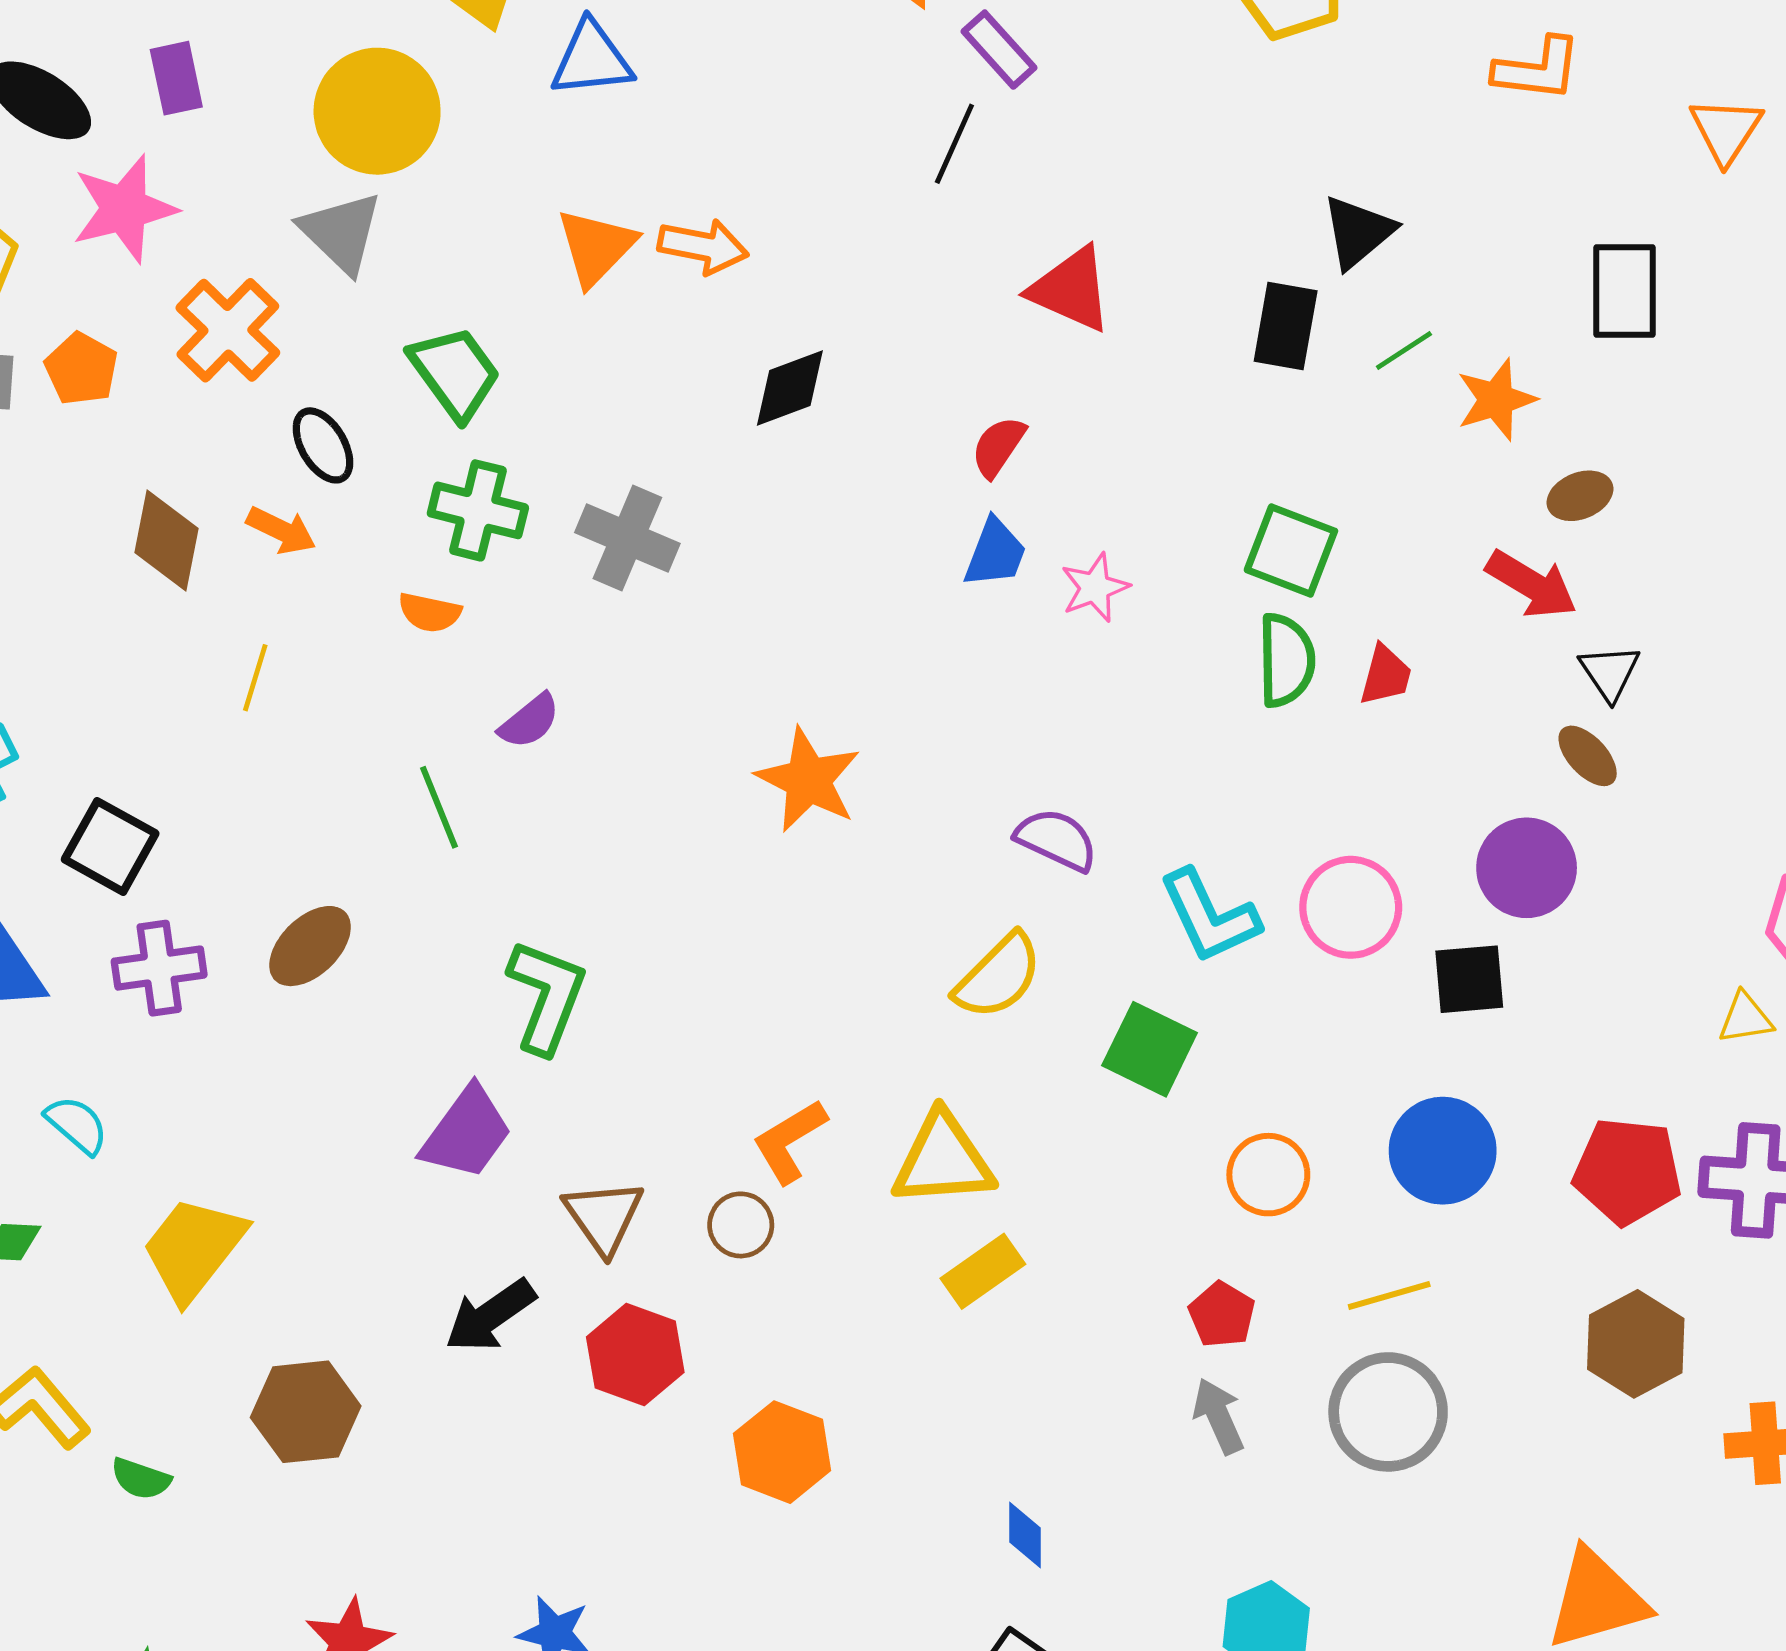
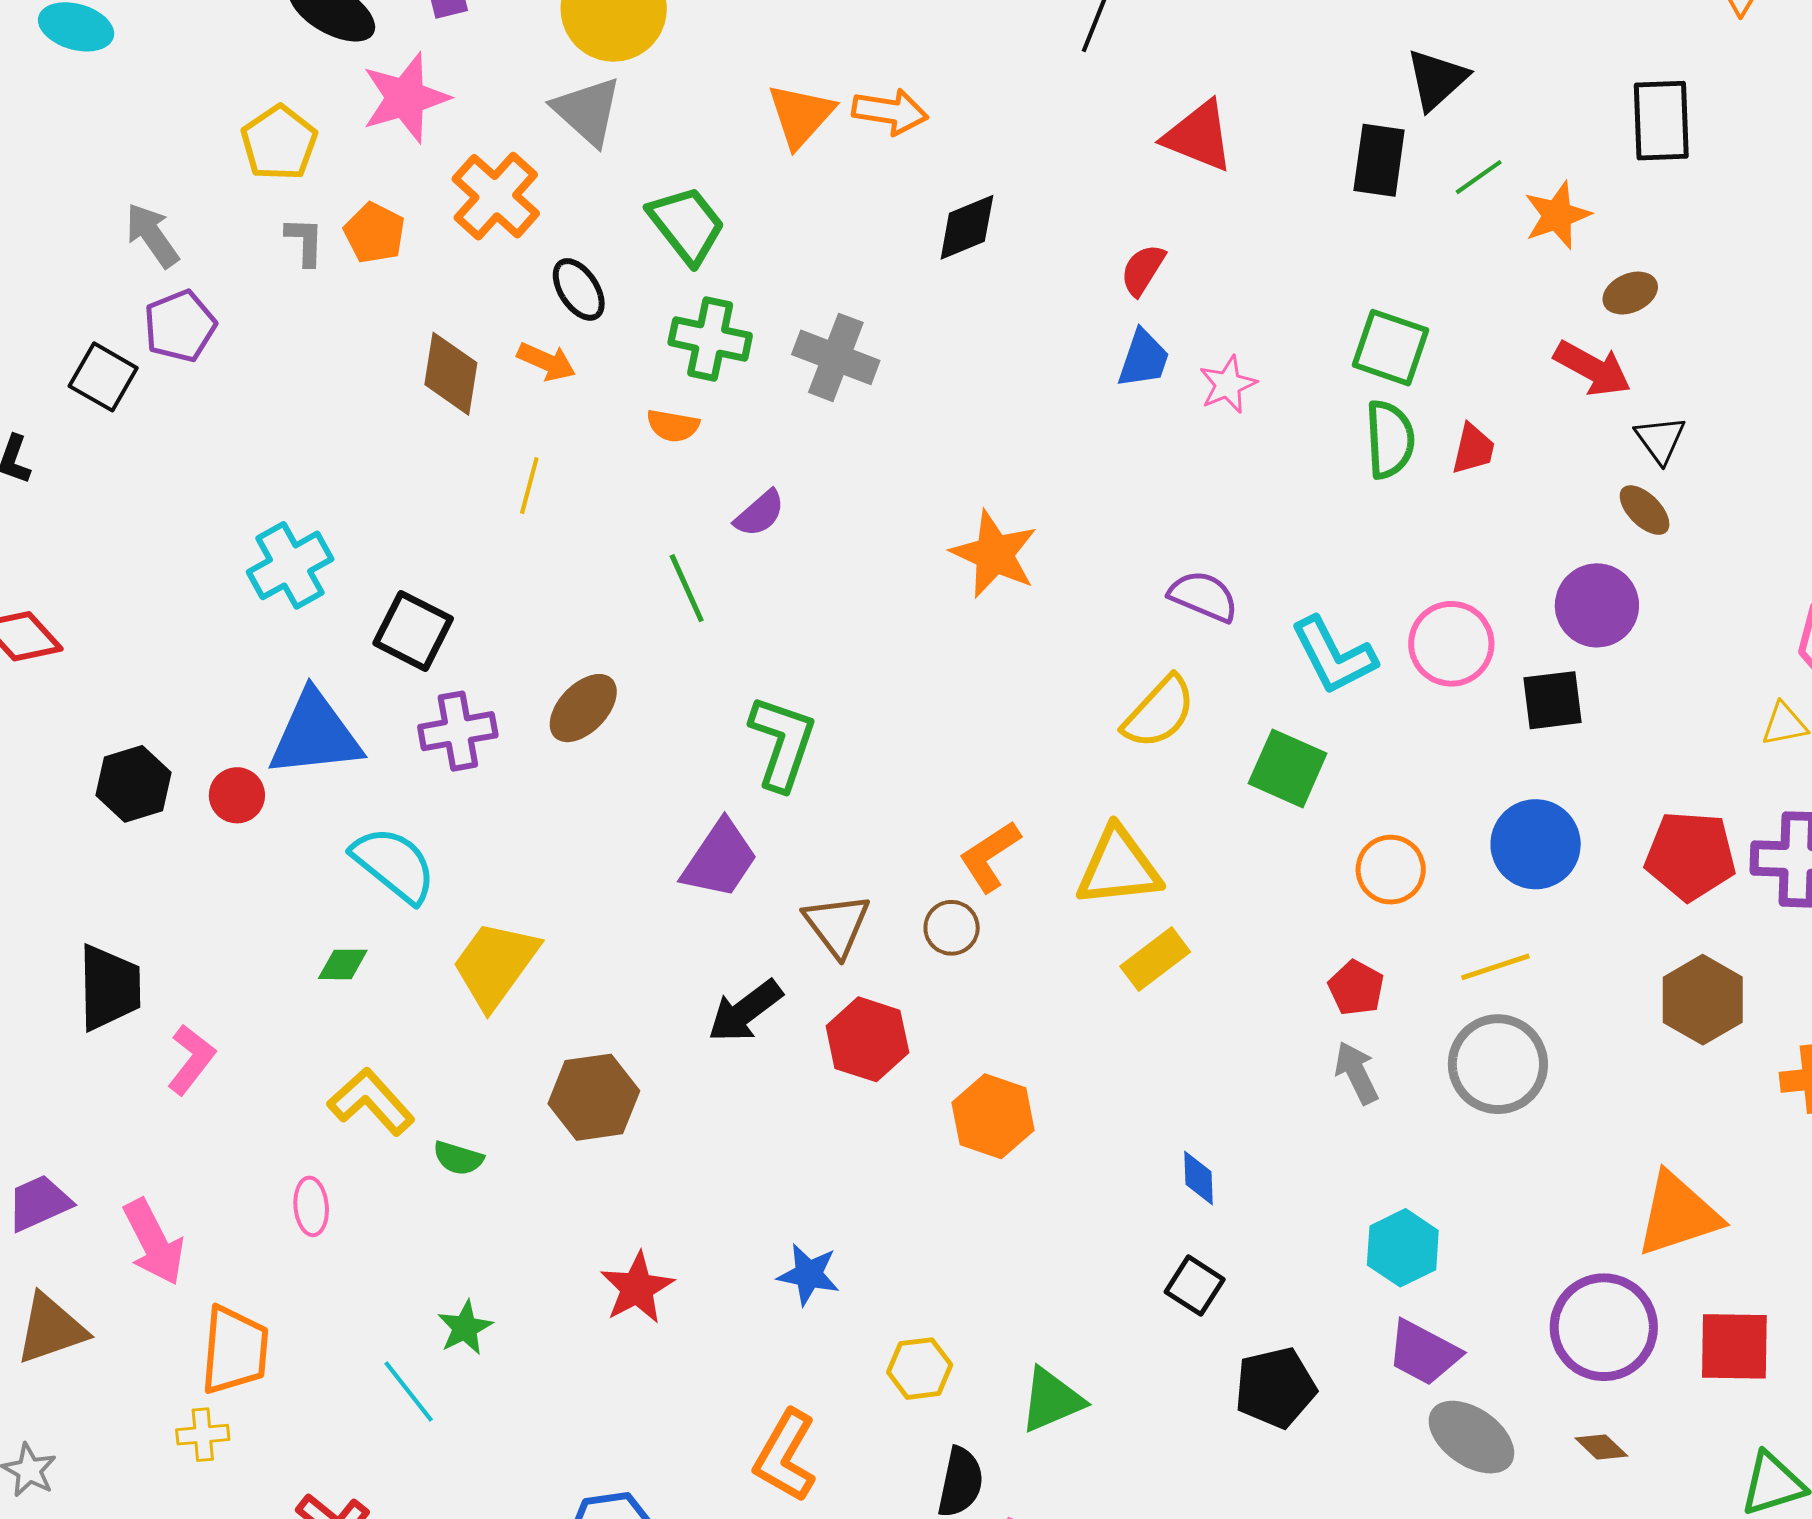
cyan semicircle: (77, 1125) -> (394, 865), size x1.6

